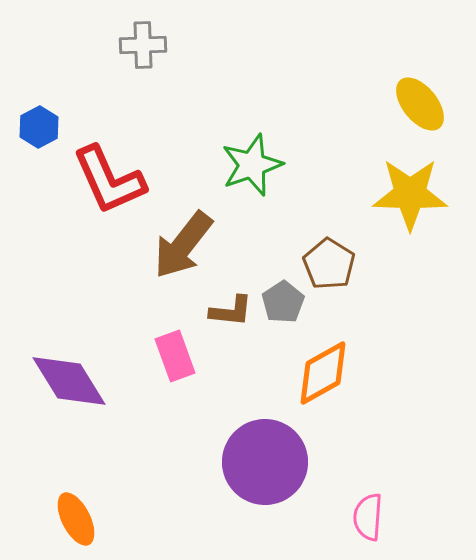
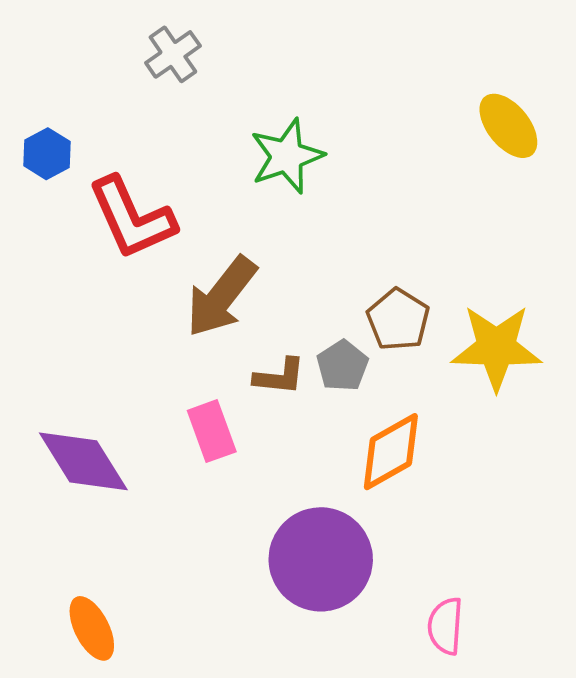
gray cross: (143, 45) -> (173, 54), turned -33
green star: (252, 165) -> (287, 156), moved
yellow star: (410, 194) -> (496, 347), moved

